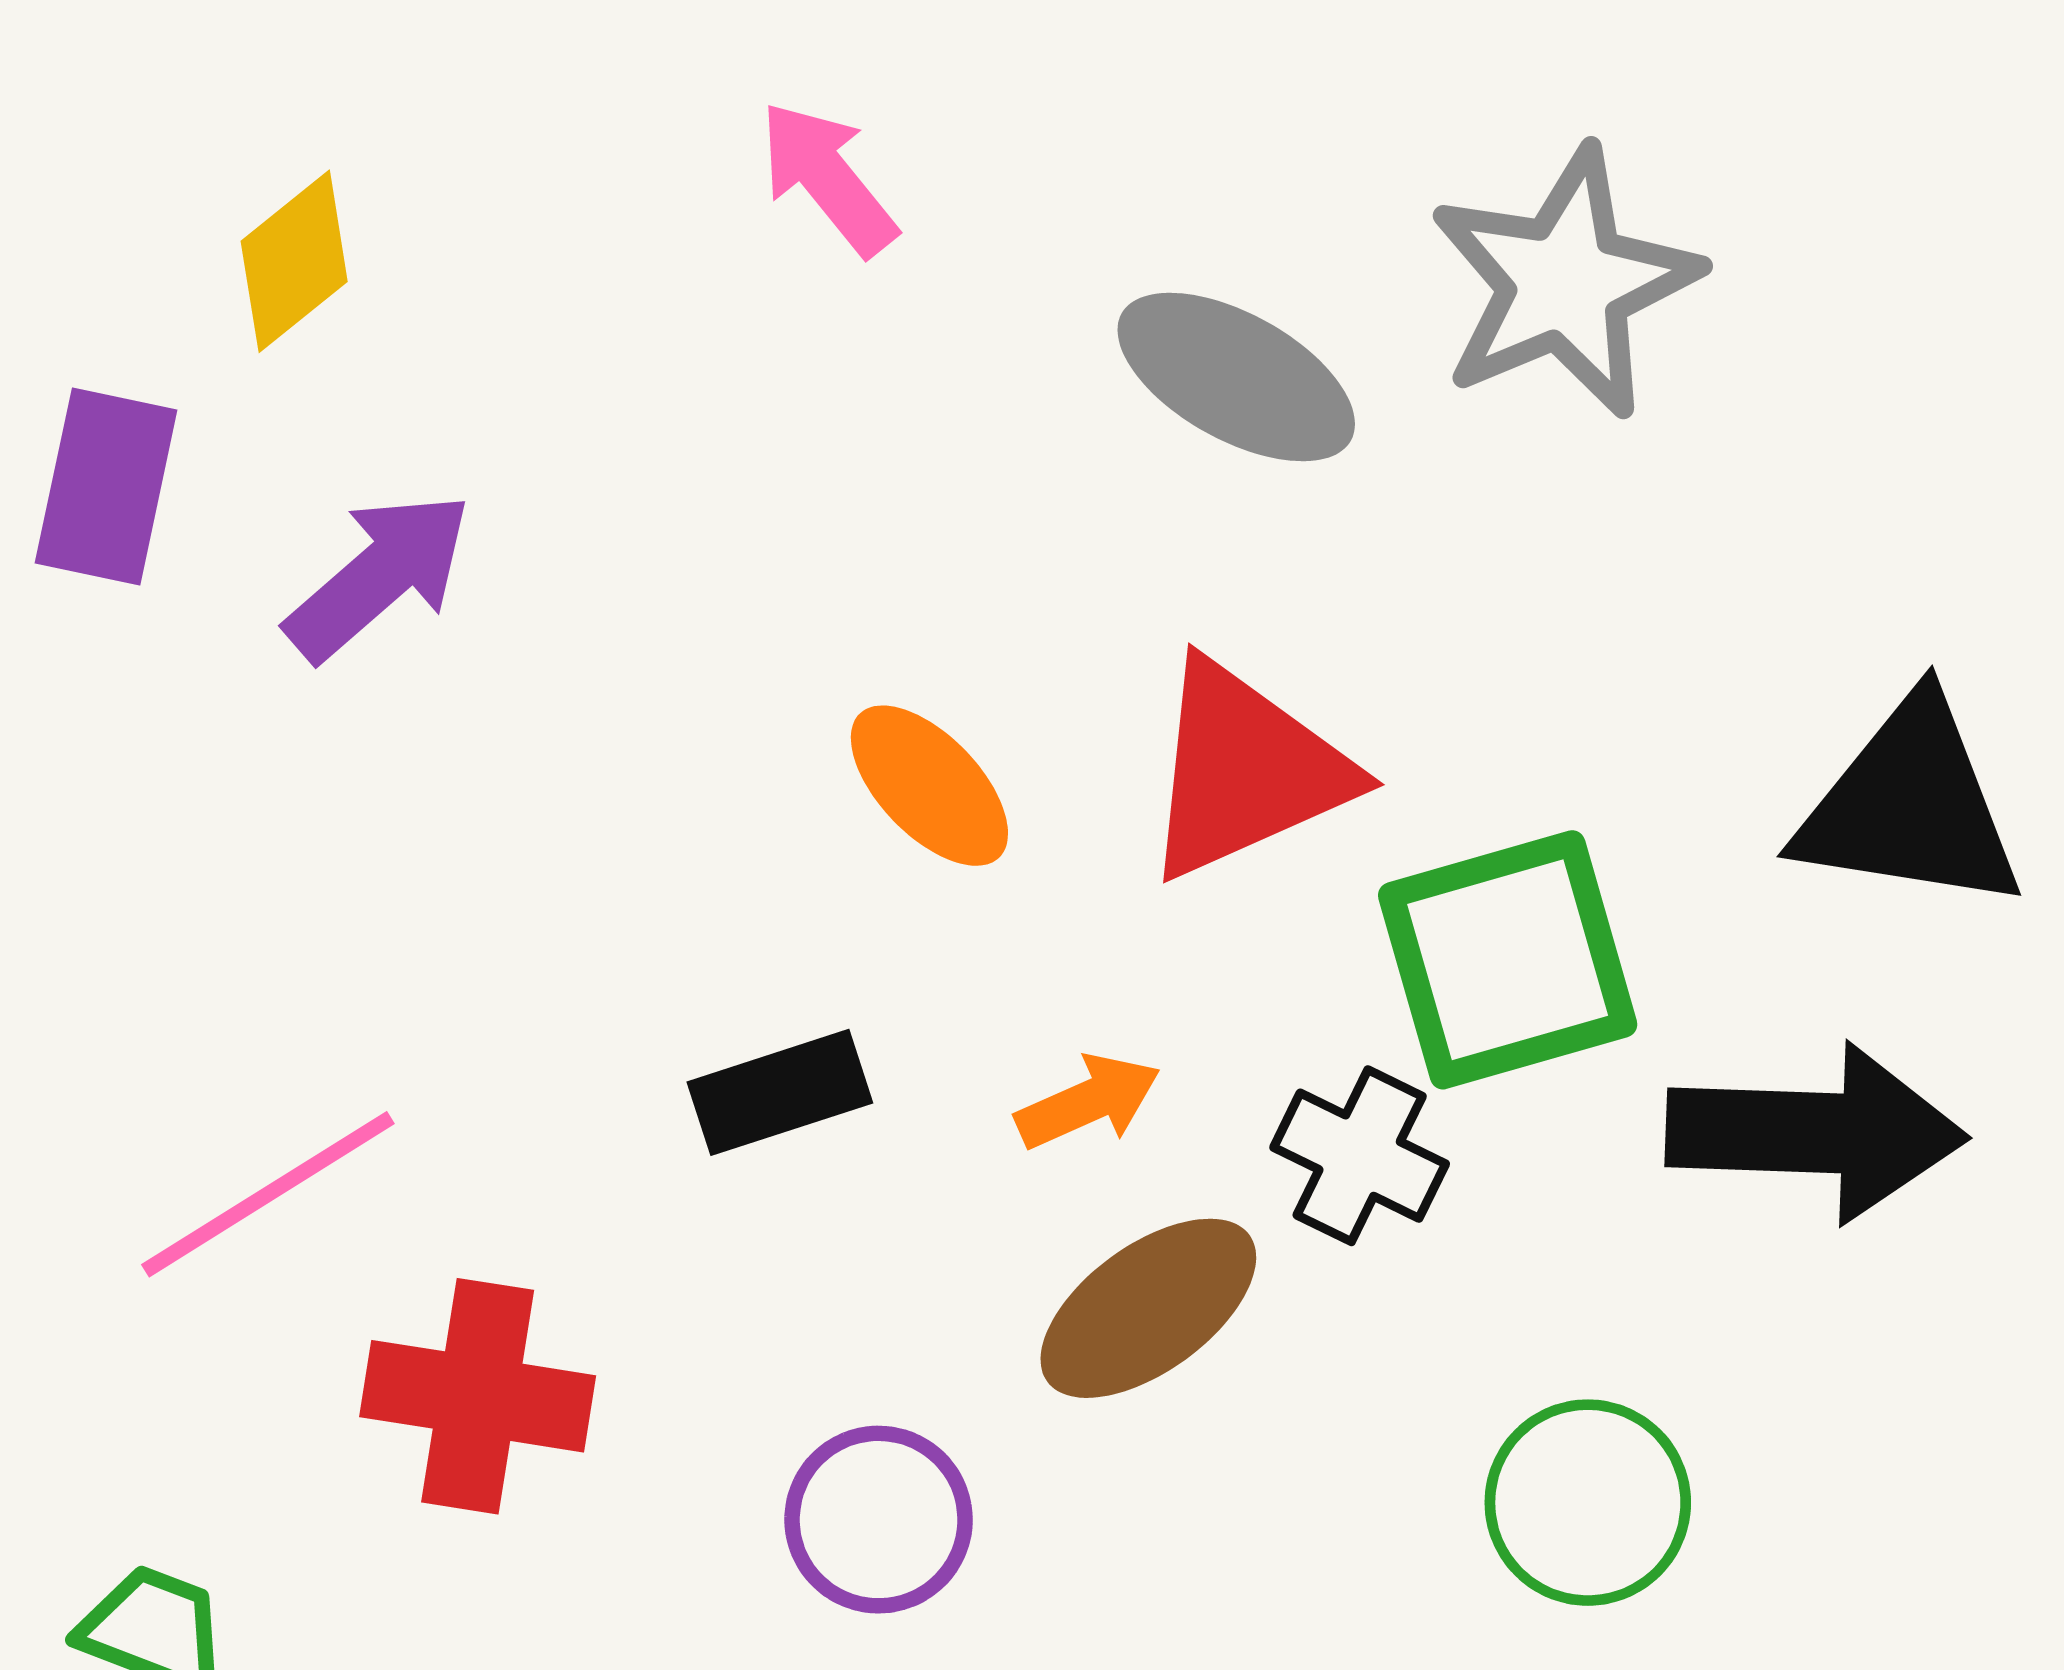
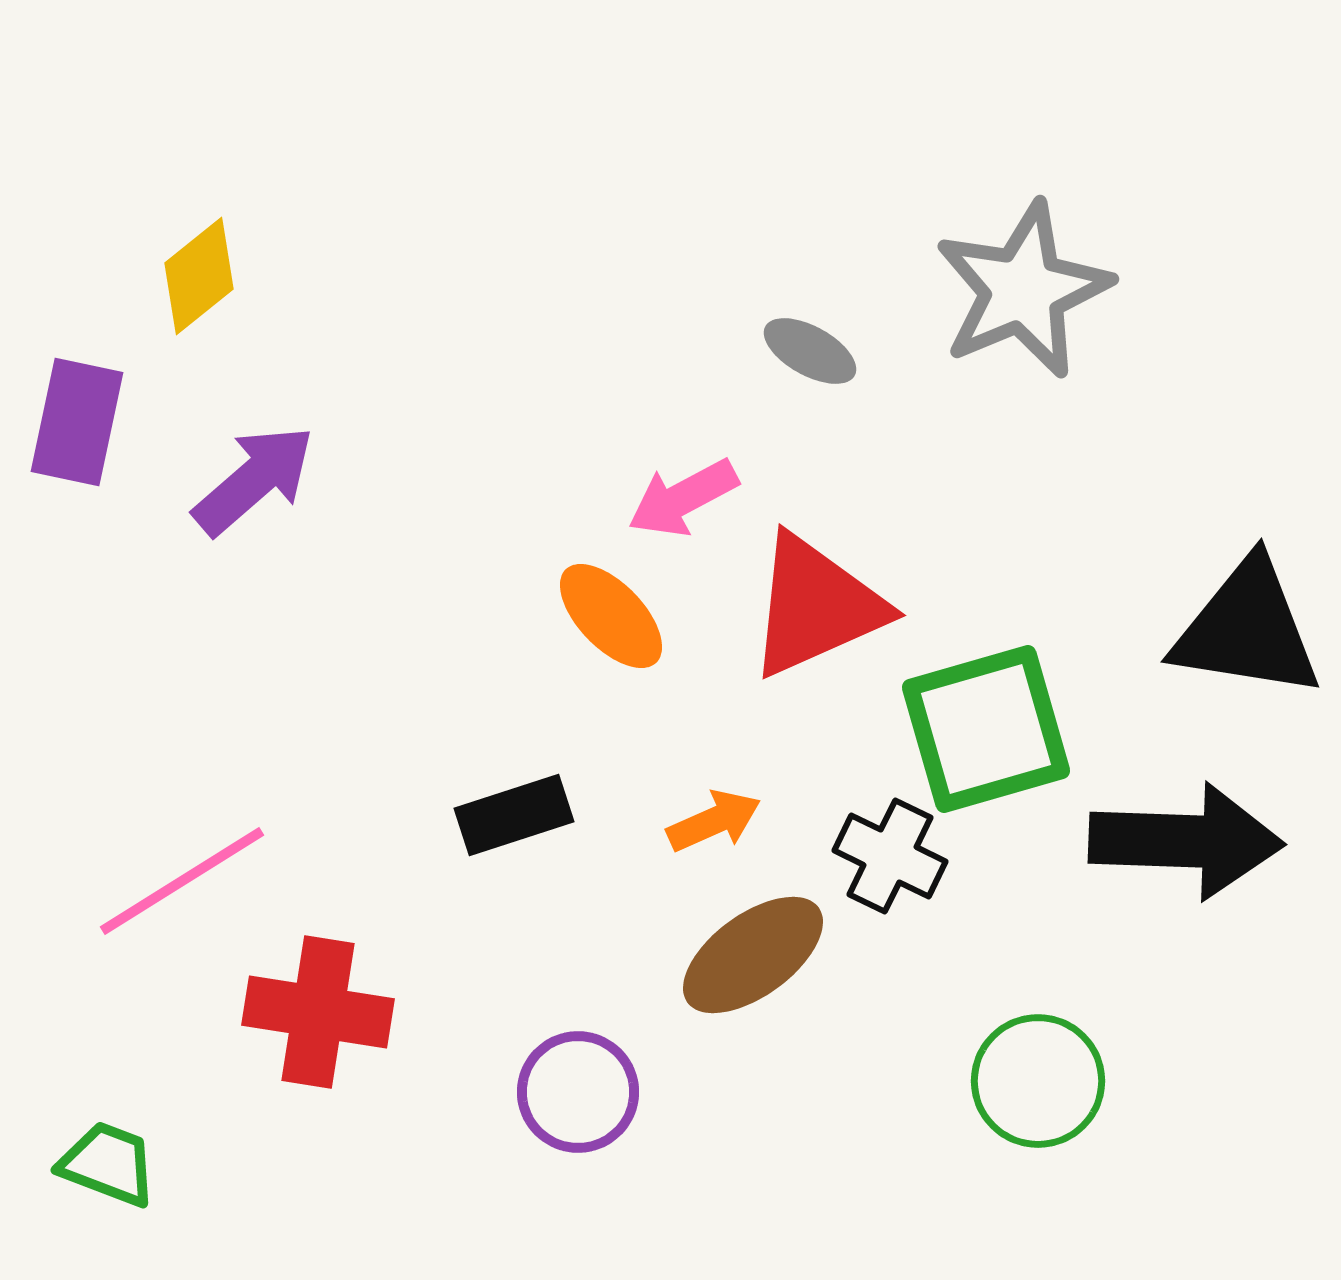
pink arrow: (828, 178) -> (683, 498), moved, turned -79
gray ellipse: (1236, 377) -> (810, 351), size x0.6

